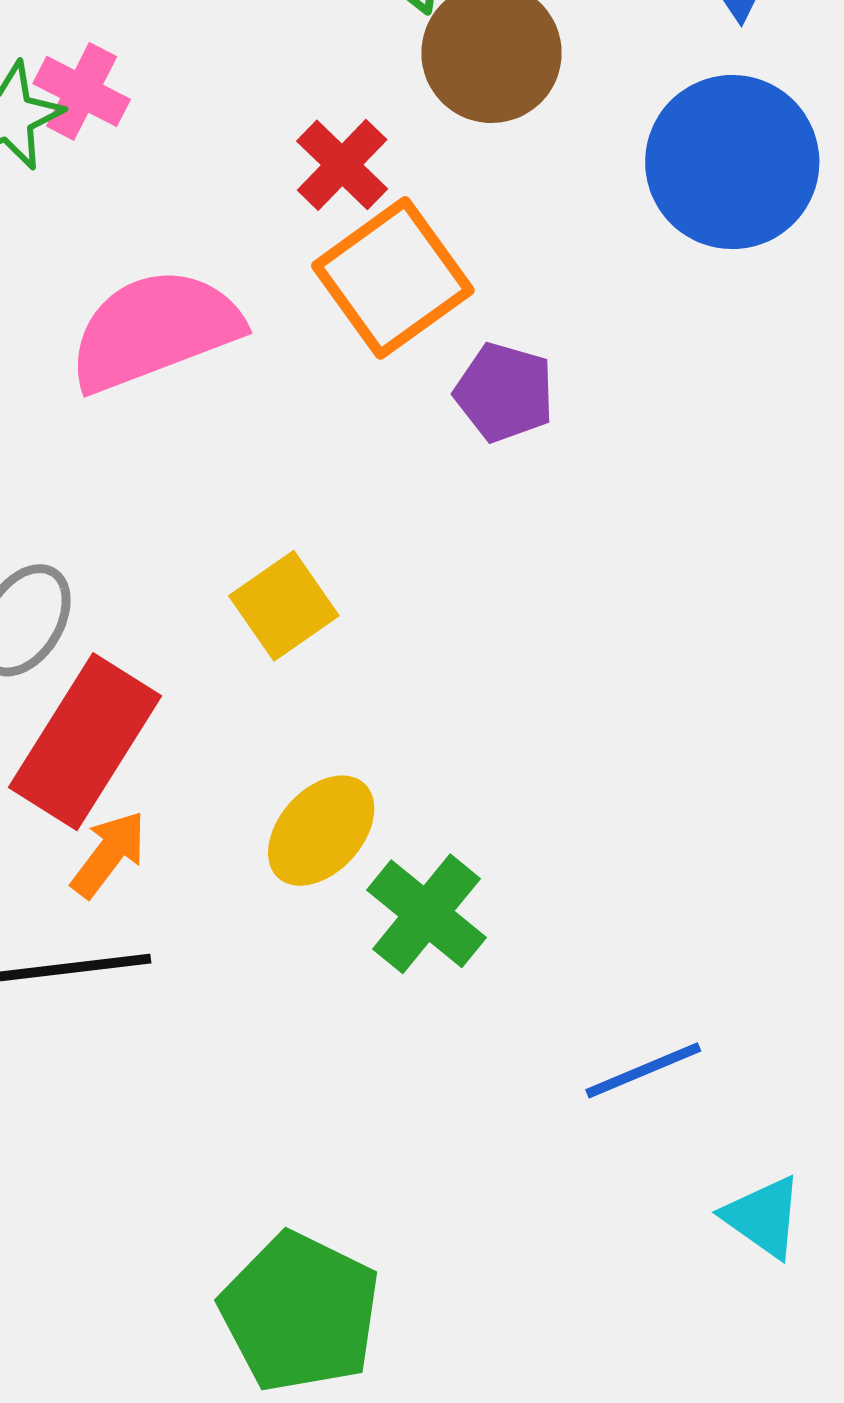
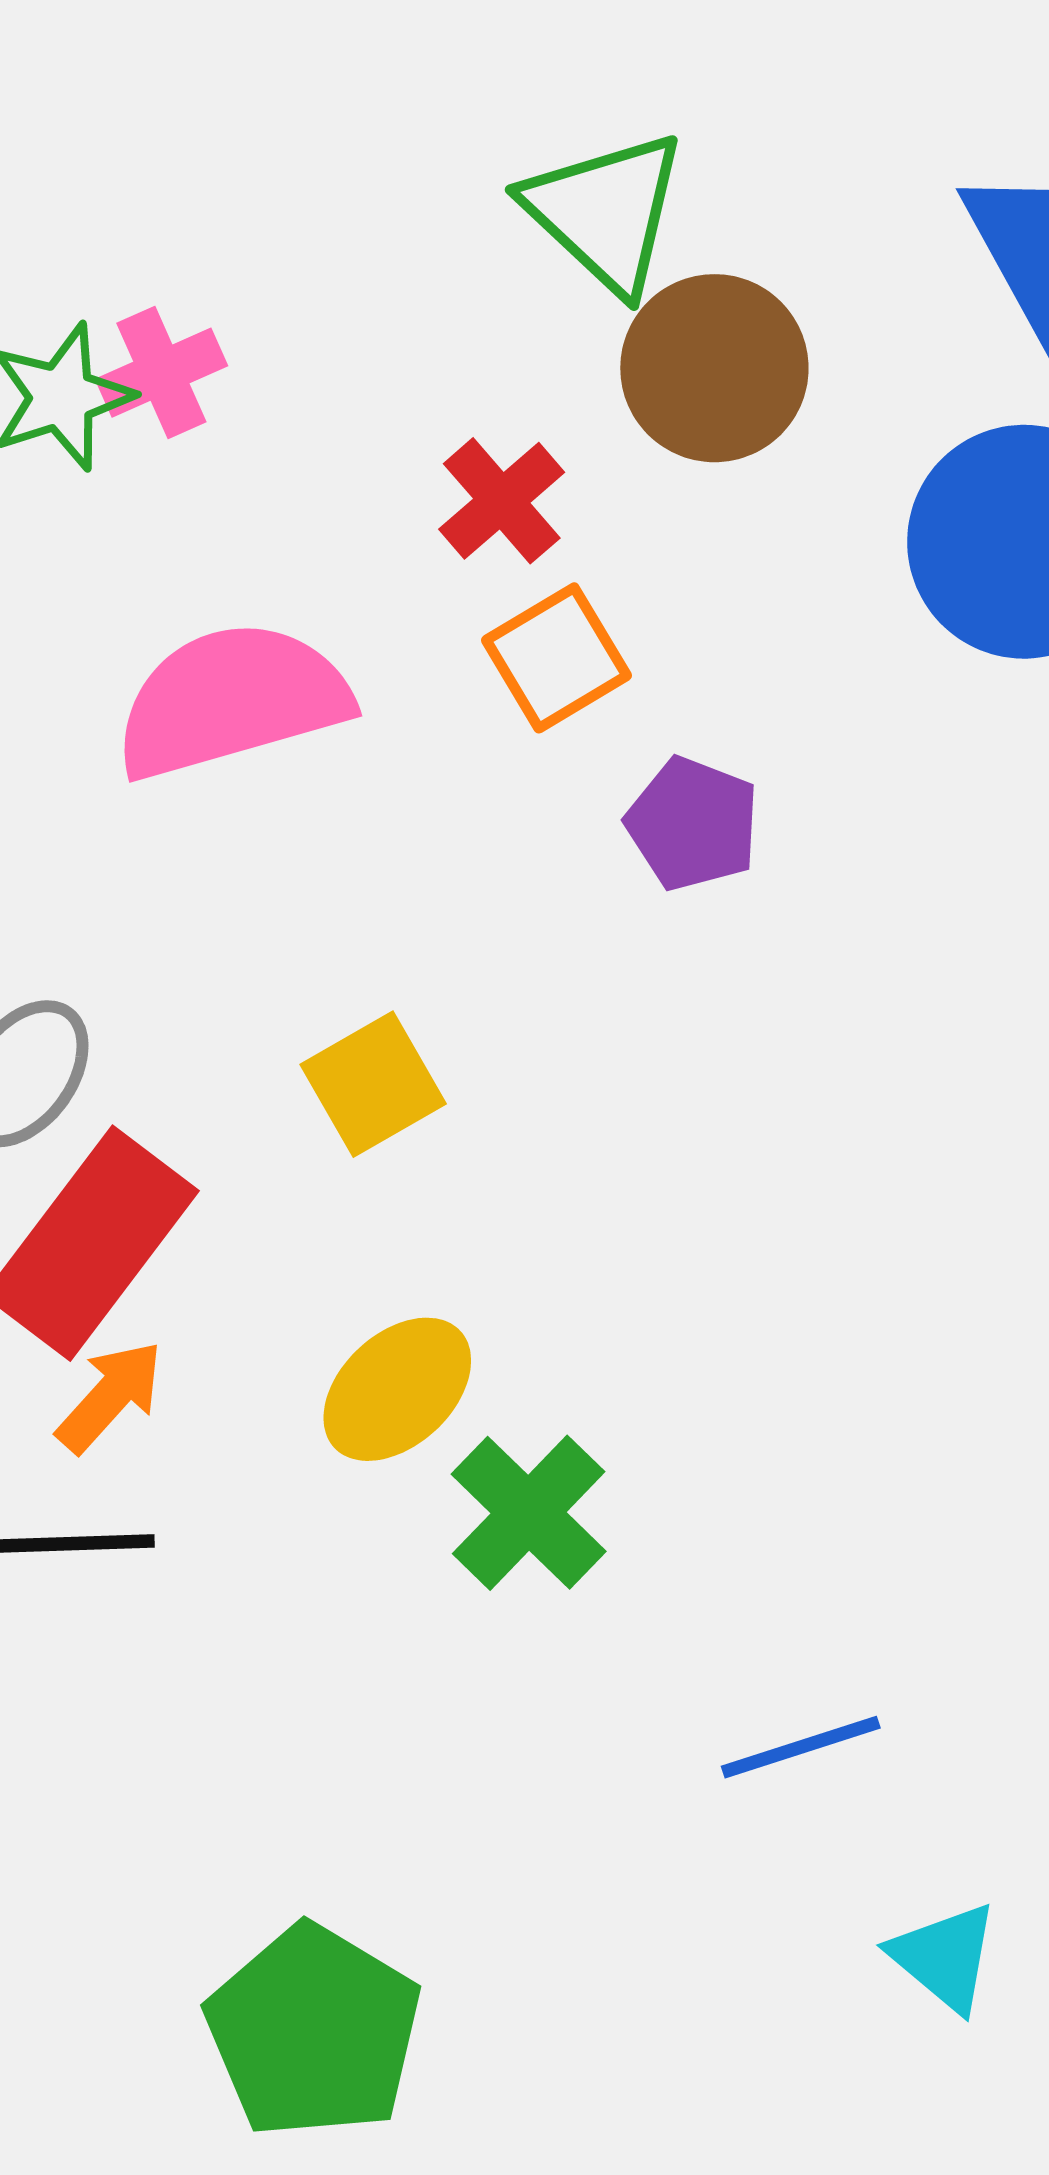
pink cross: (82, 91) -> (161, 373), turned 34
orange square: (393, 278) -> (556, 658), size x0.7

